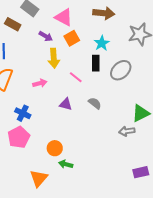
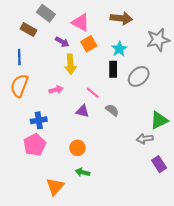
pink line: (76, 77) -> (93, 93), moved
blue cross: (23, 113) -> (39, 120), turned -35
orange circle: (55, 148) -> (77, 148), moved
purple rectangle: (141, 172) -> (159, 164), moved, turned 70

